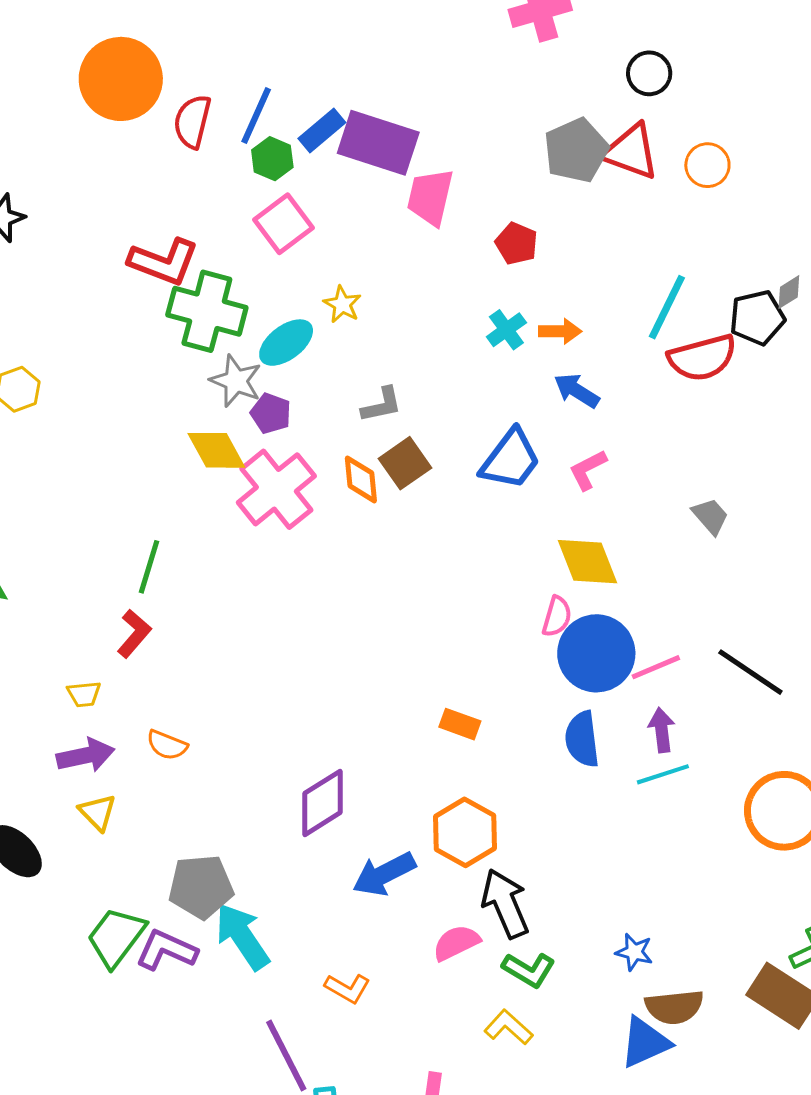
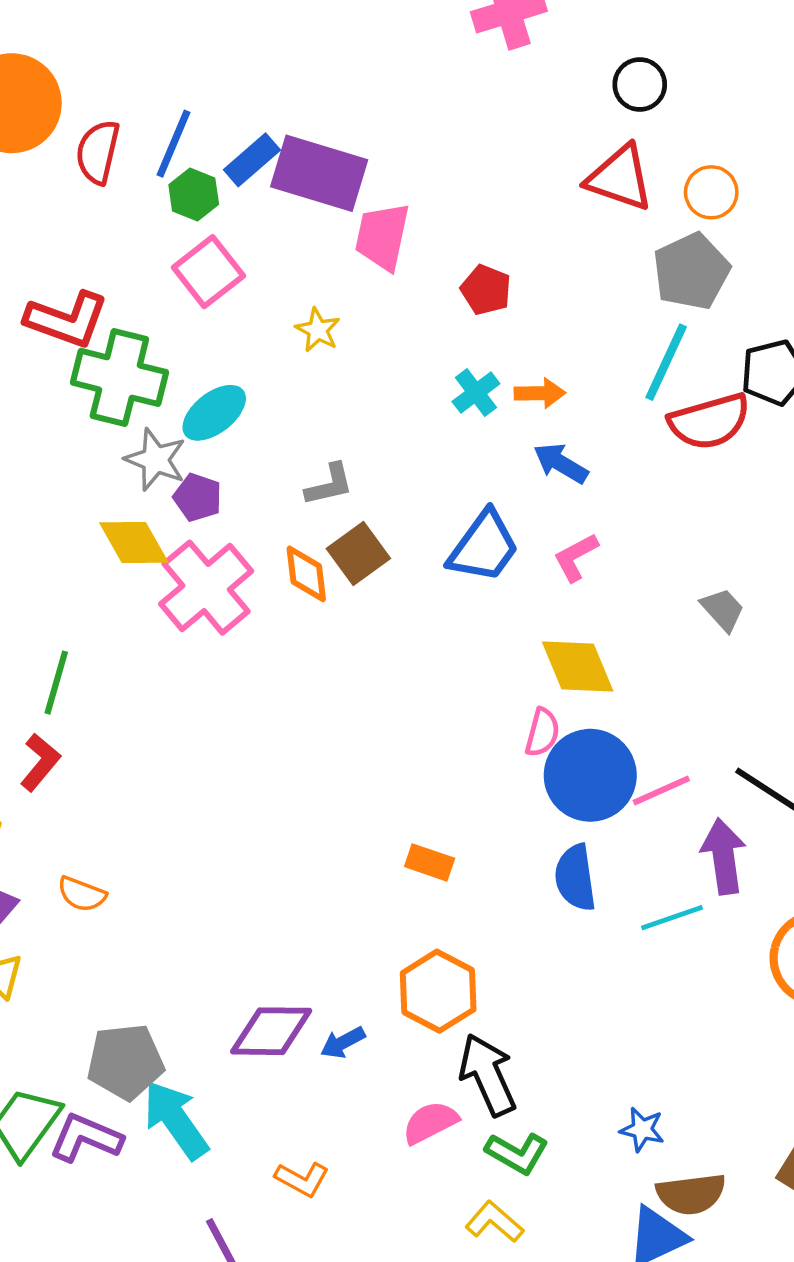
gray pentagon: (576, 150) -> (691, 271), moved
yellow star: (342, 304) -> (318, 330), moved
purple arrow: (662, 730) -> (724, 856), moved, size x1.4
purple diamond: (322, 803) -> (271, 1031), moved, turned 34
blue arrow: (384, 874) -> (343, 1043), size x0.6

